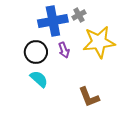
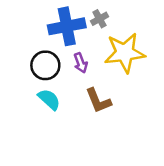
brown L-shape: (89, 97) -> (98, 101), moved

